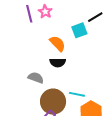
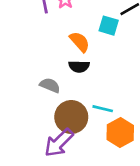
cyan square: (79, 30) -> (109, 26), turned 35

